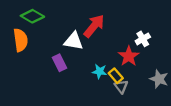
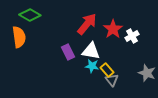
white triangle: (74, 41) -> (91, 51), moved
red star: (129, 56) -> (113, 29), moved
purple rectangle: (59, 63) -> (68, 52), moved

